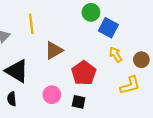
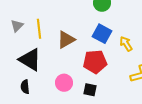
yellow line: (31, 24) -> (39, 29), moved
blue square: (108, 28) -> (102, 34), moved
red pentagon: (84, 73) -> (95, 62), turned 30

